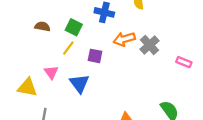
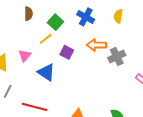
brown semicircle: (42, 26) -> (28, 14), turned 64
blue triangle: (79, 83) -> (46, 72), turned -36

